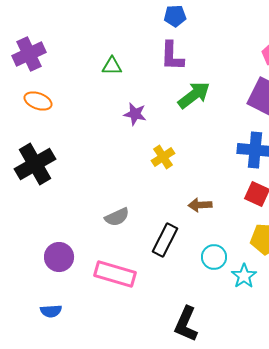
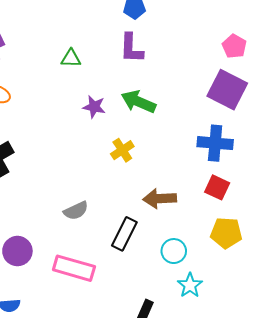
green arrow: (194, 95) -> (138, 102), moved, turned -120
brown arrow: (200, 205) -> (160, 199), size x1.4
cyan star: (244, 276) -> (190, 285), moved

